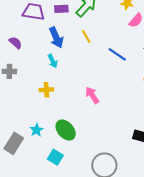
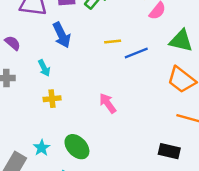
yellow line: (86, 36) -> (113, 41), moved, turned -64
blue line: (117, 54) -> (136, 53), turned -54
cyan arrow: (53, 61) -> (44, 68), moved

